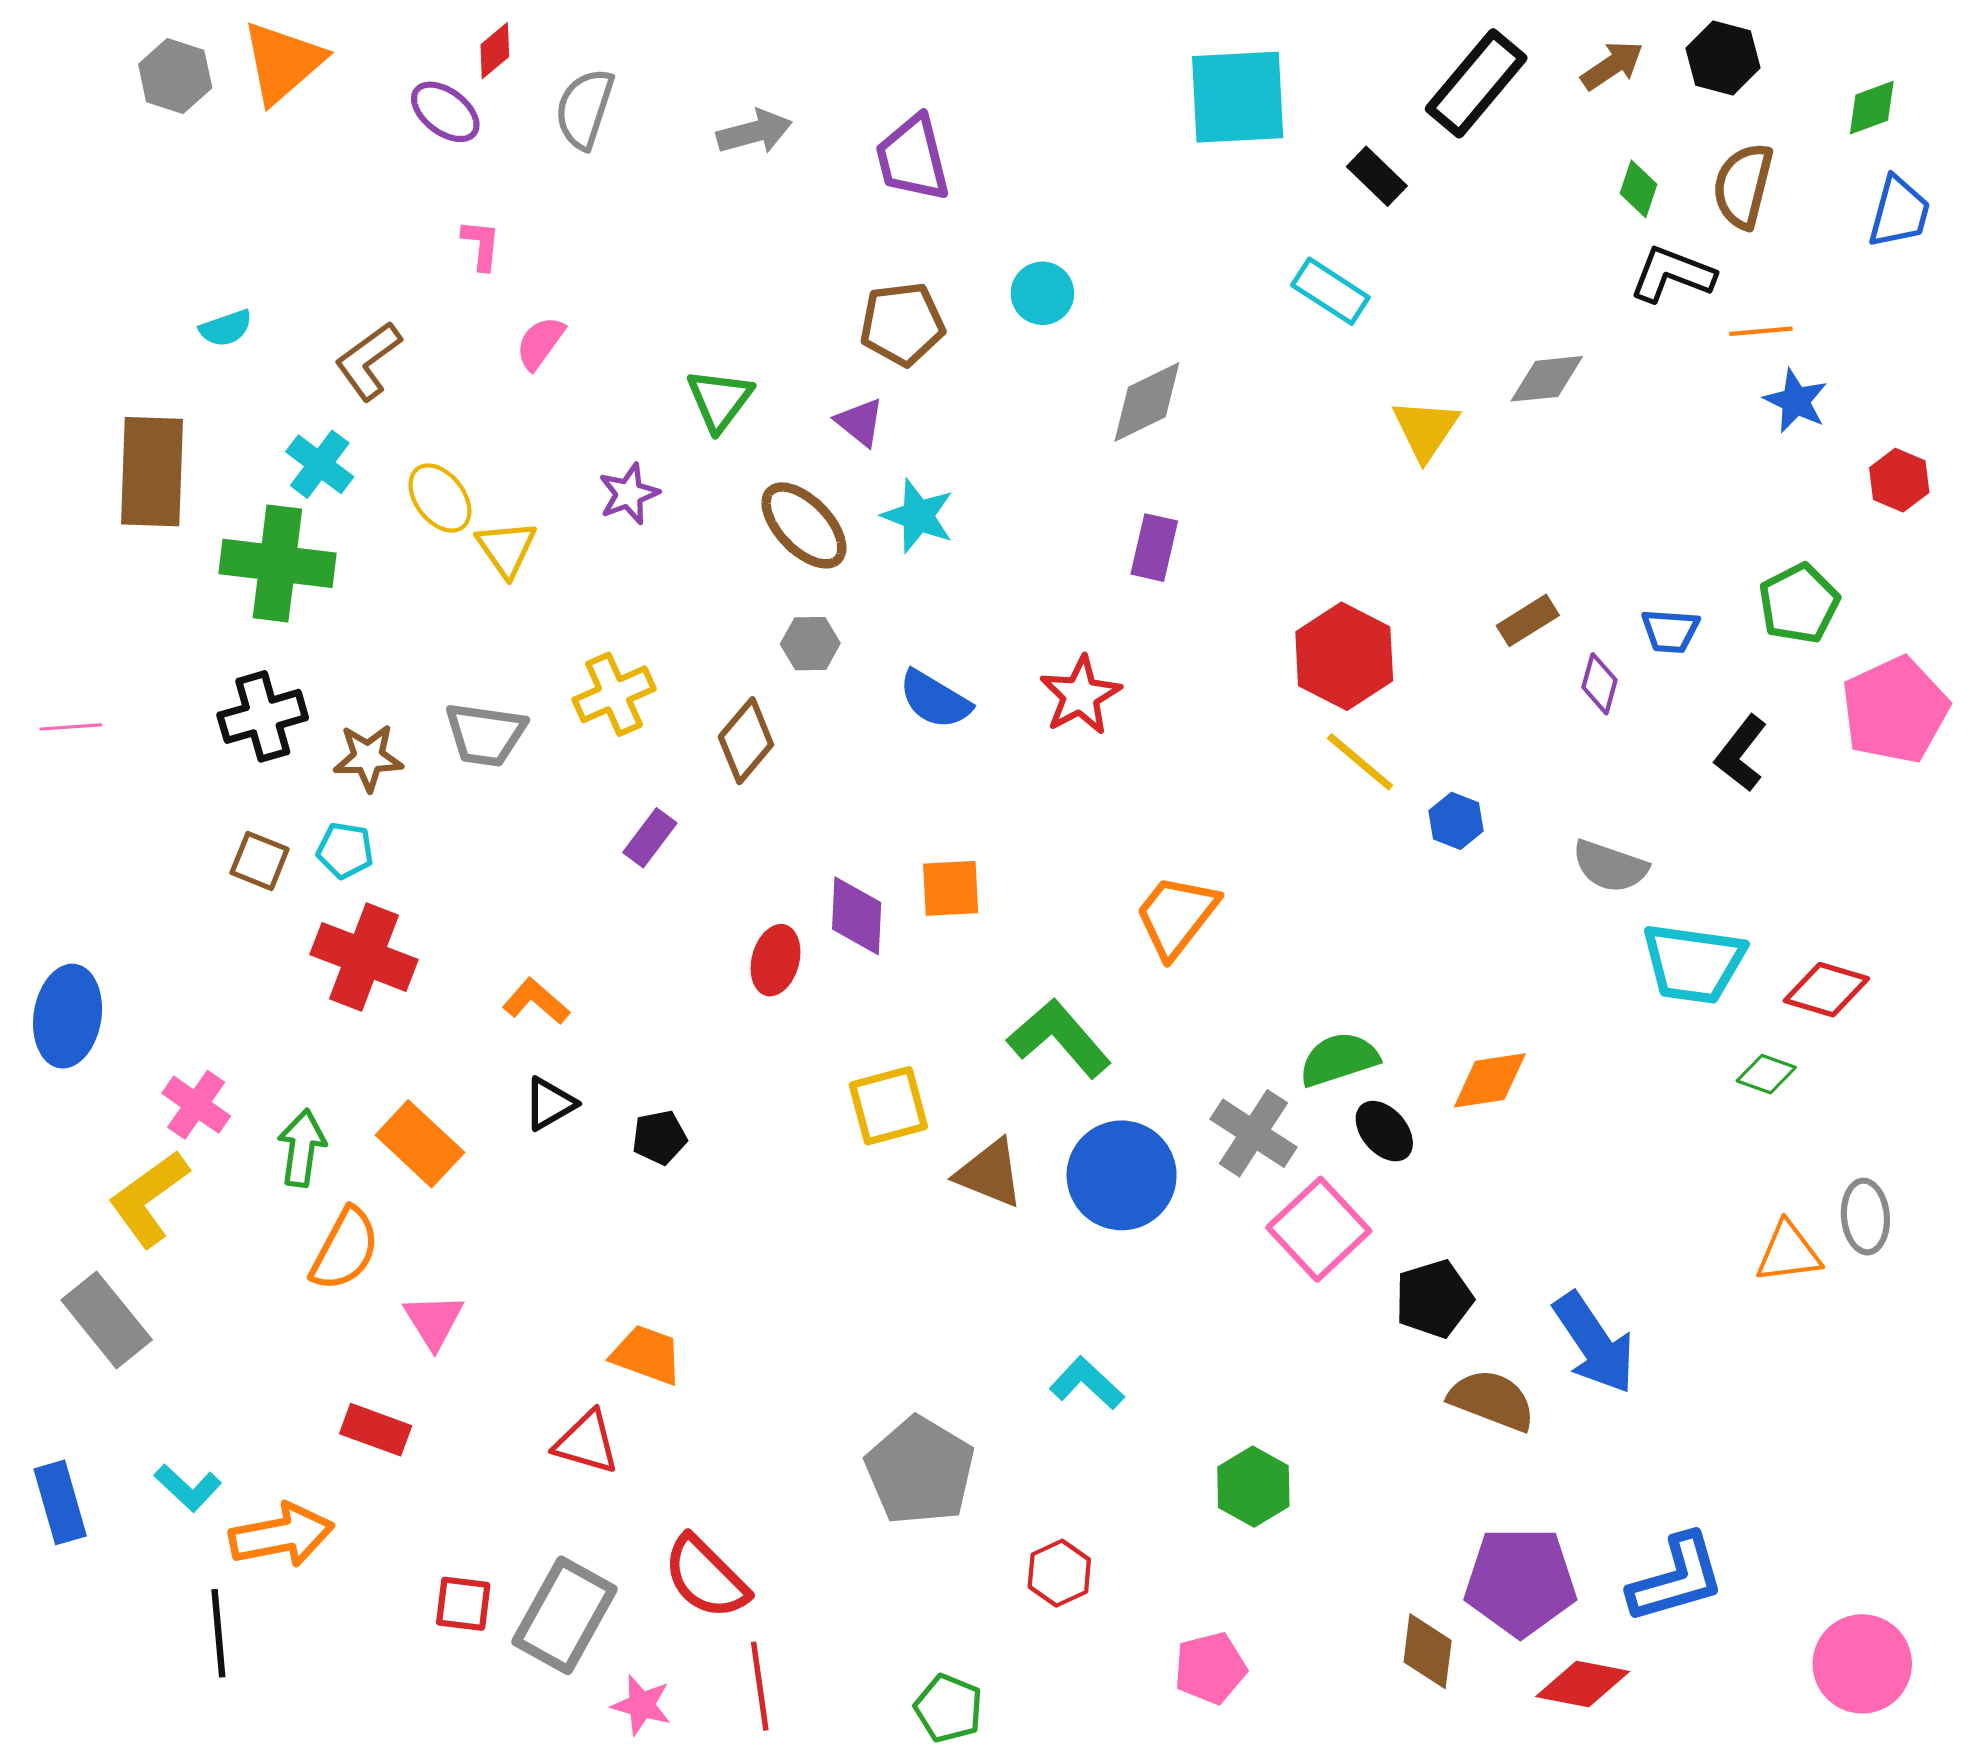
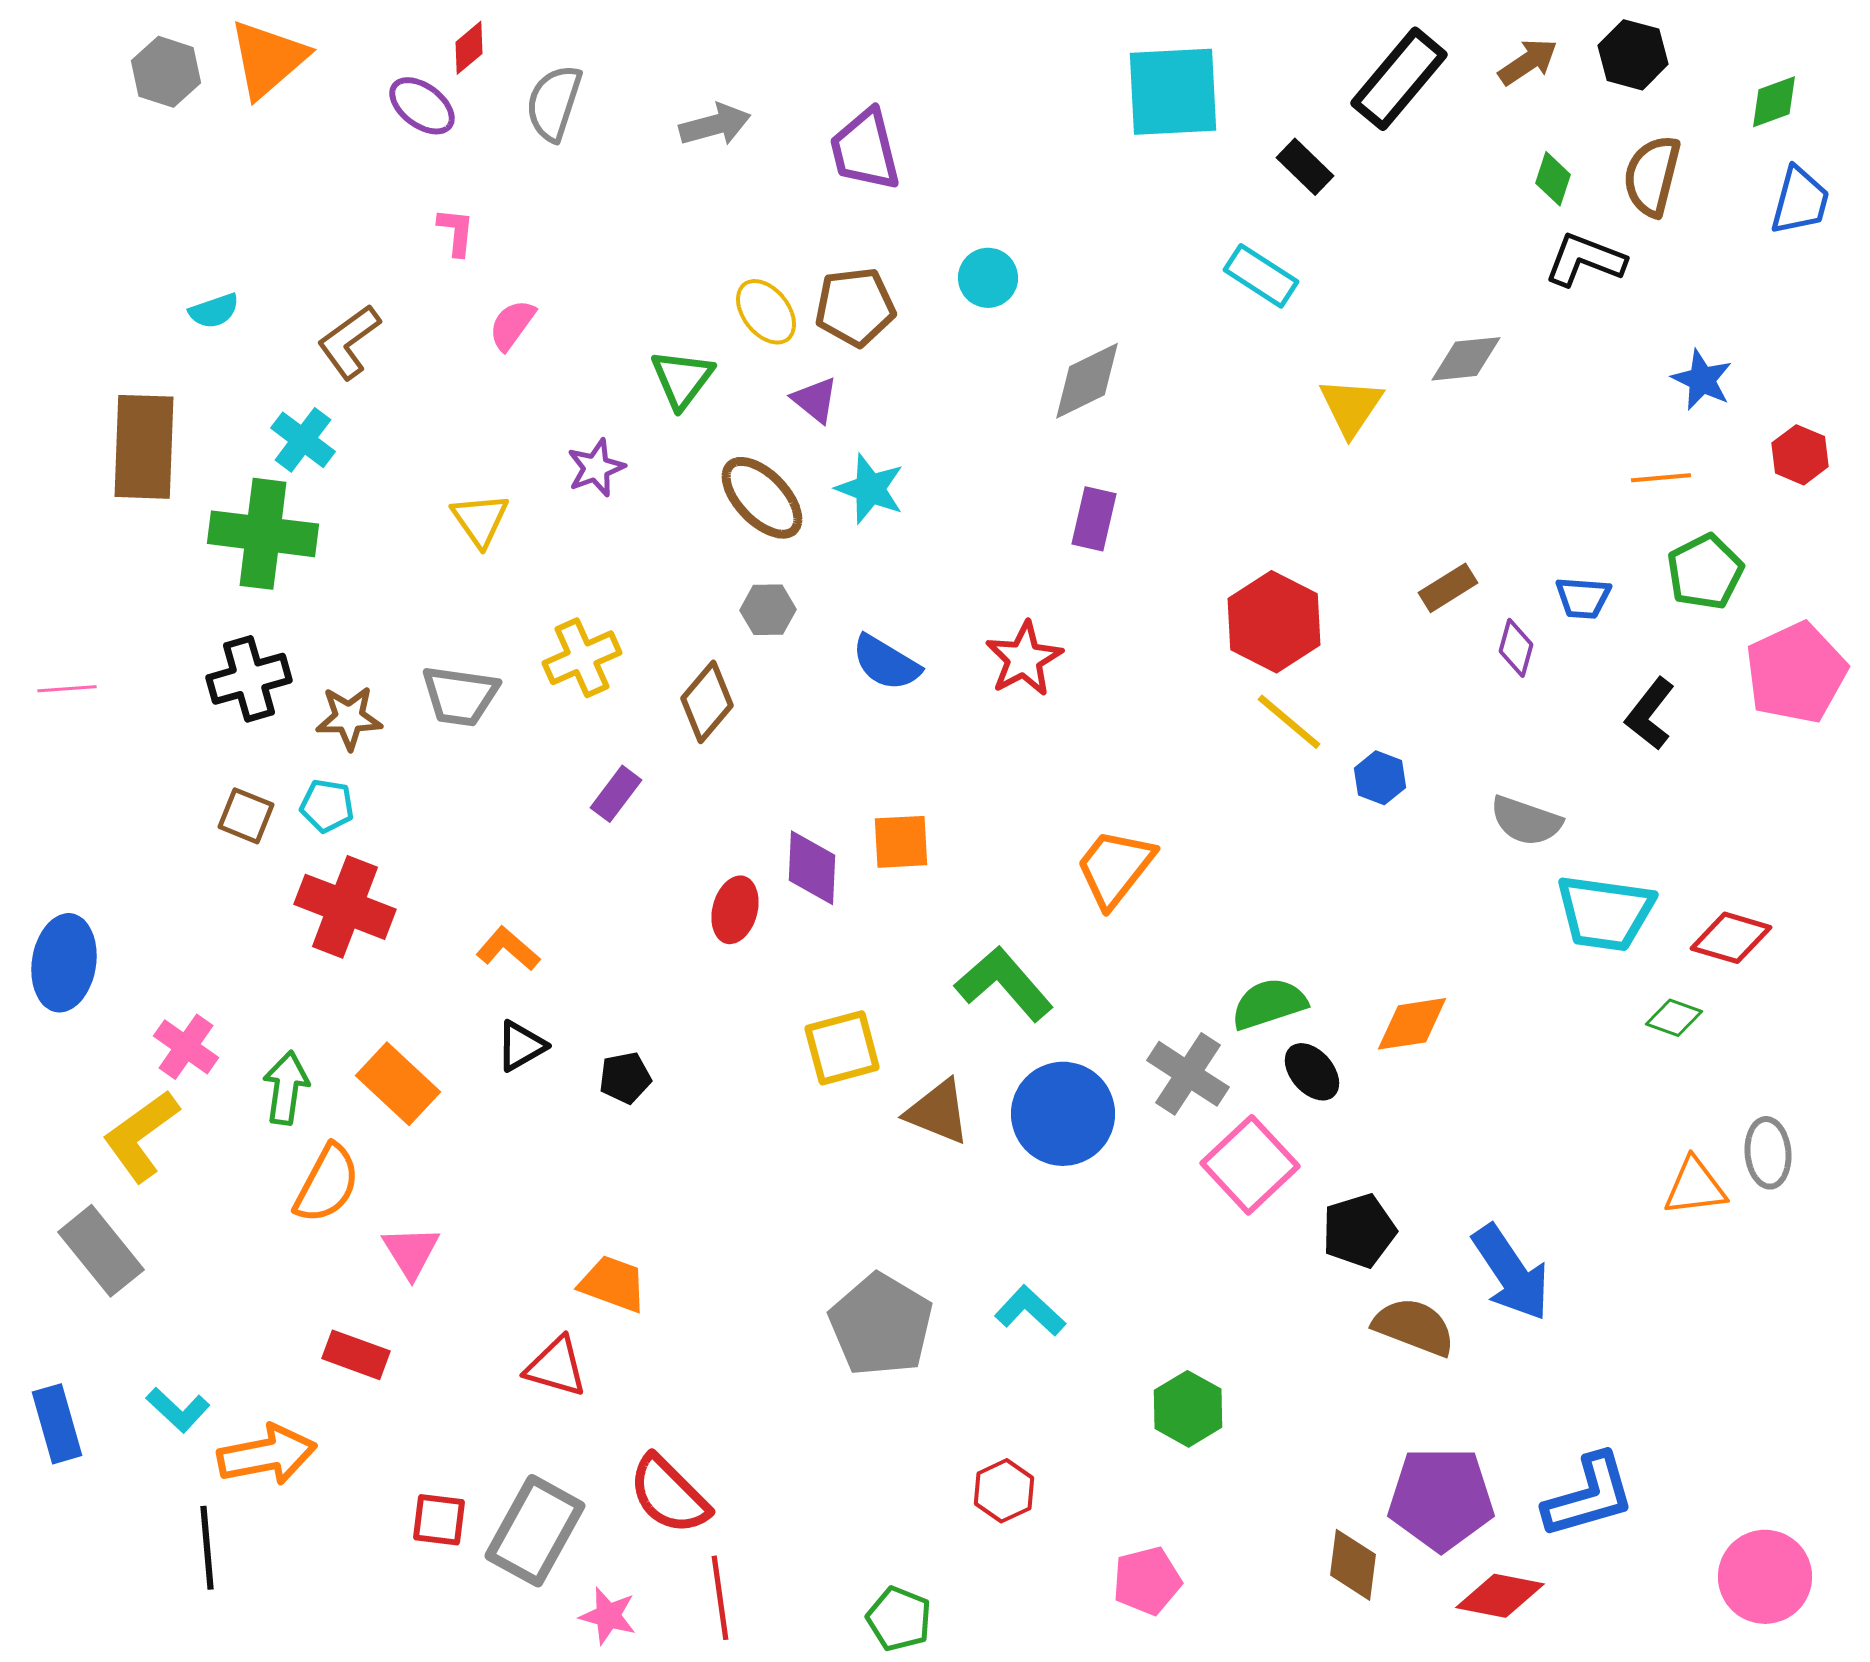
orange line: (1761, 331) -> (1661, 478), moved
yellow ellipse: (440, 498) -> (766, 312), moved
gray pentagon: (920, 1471) -> (881, 1325), moved

